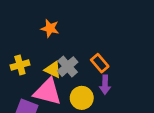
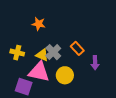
yellow cross: (20, 65) -> (17, 53), turned 32
purple arrow: (105, 85) -> (95, 63), moved

